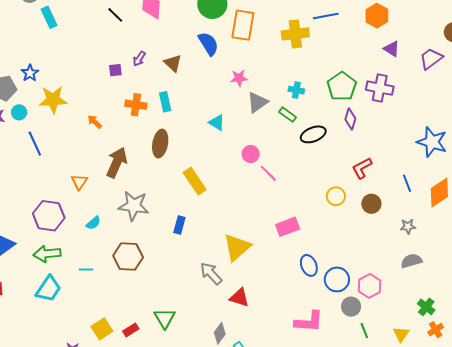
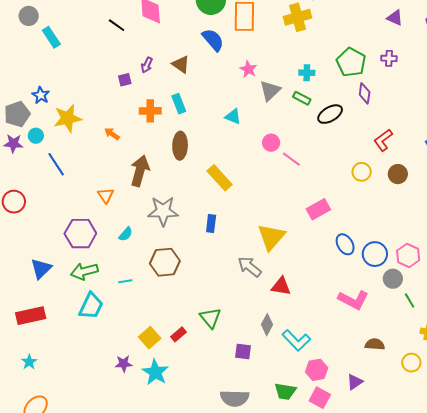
pink star: (239, 78) -> (248, 69), turned -30
purple cross: (380, 88) -> (389, 58), size x0.6
pink L-shape: (309, 322) -> (353, 300), turned 32

